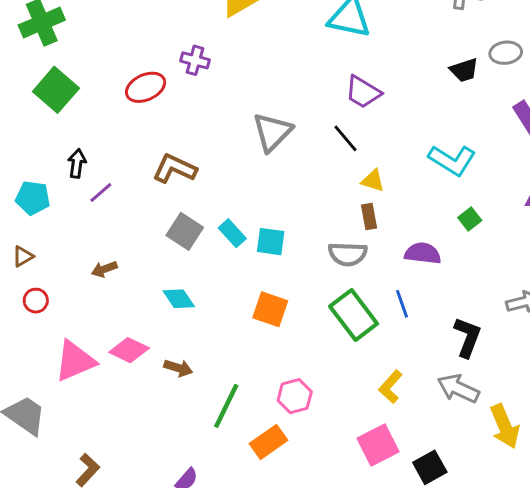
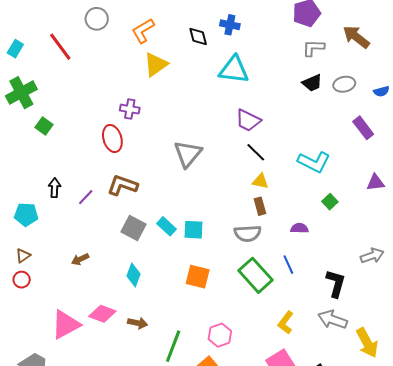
black trapezoid: (464, 70) -> (312, 83), moved
red ellipse: (146, 87) -> (112, 138), moved, turned -76
green square: (56, 90) -> (44, 126), moved, size x0.6
black line: (345, 138) -> (256, 152), moved
purple line: (101, 192) -> (86, 197), moved
purple semicircle: (423, 253) -> (299, 228), size x0.7
cyan diamond: (179, 299) -> (134, 275), turned 60
red circle: (36, 301) -> (22, 280), moved

